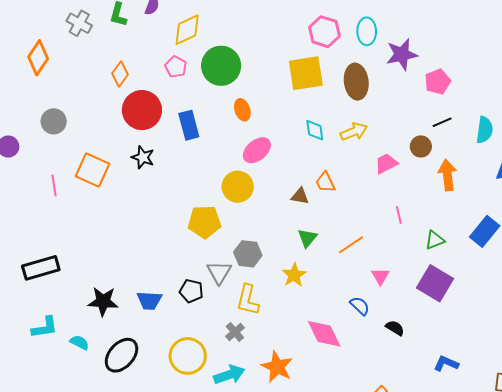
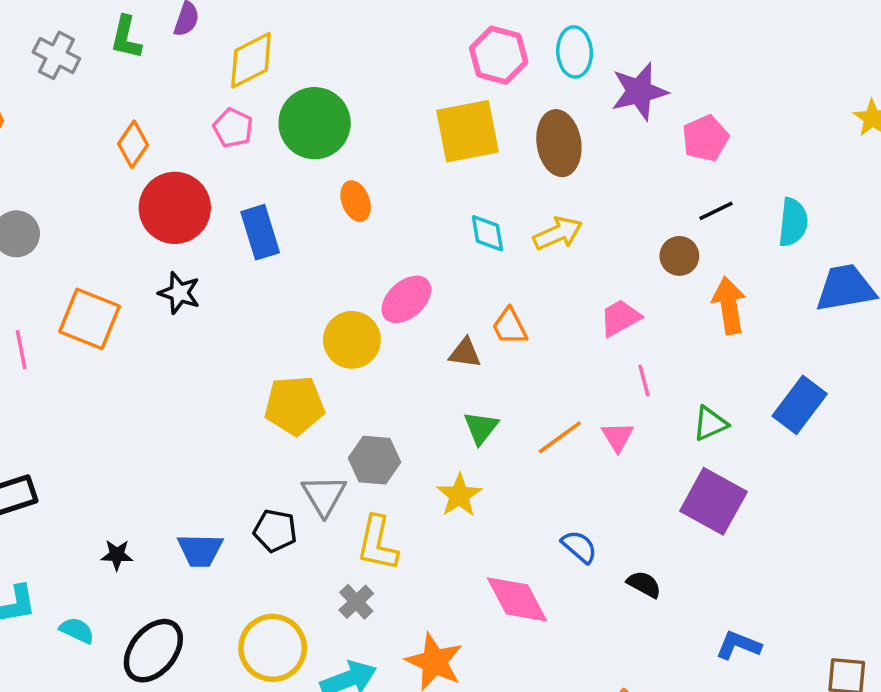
pink ellipse: (257, 150) -> (406, 299), moved
pink trapezoid: (386, 164) -> (620, 318), moved
pink triangle: (380, 276) -> (618, 437), moved
black star: (103, 301) -> (117, 555), size x0.6

